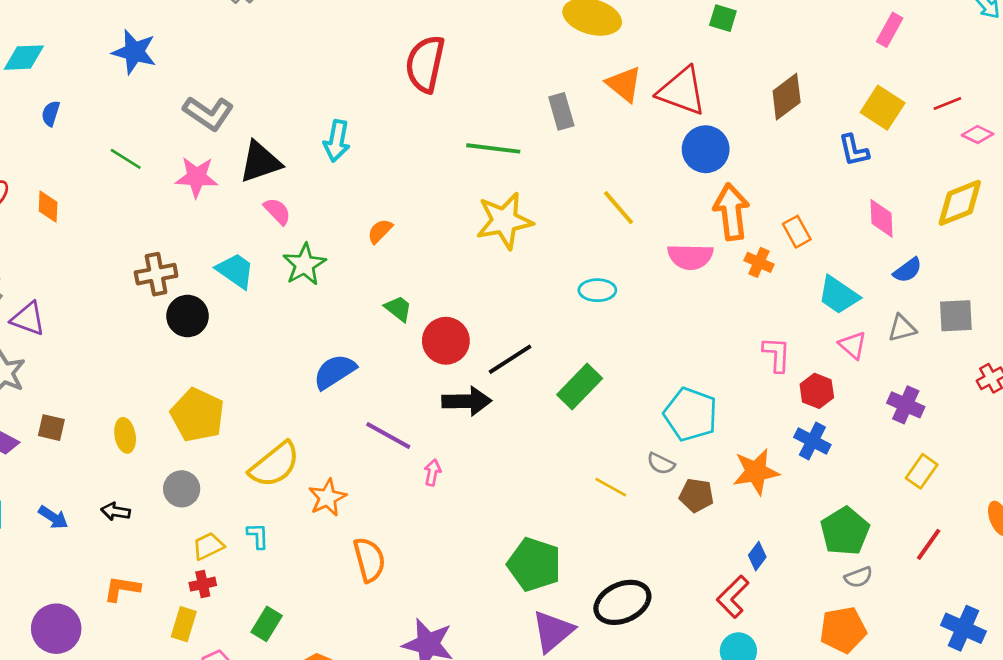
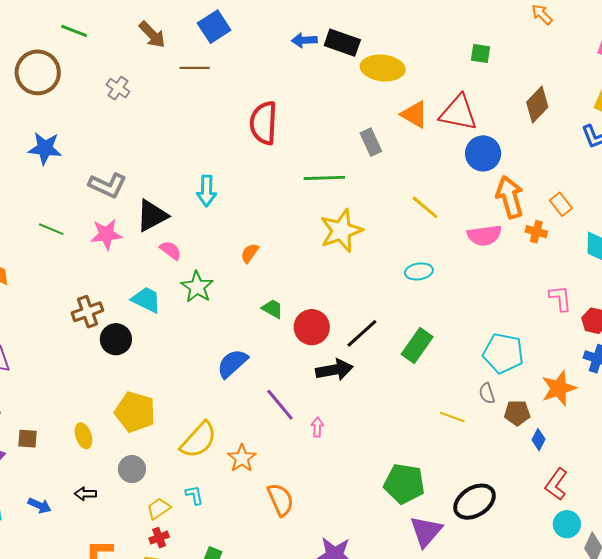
purple line: (388, 435) -> (280, 405), turned 30
gray semicircle: (661, 464) -> (487, 393), turned 55
blue diamond: (757, 556) -> (539, 440), moved

